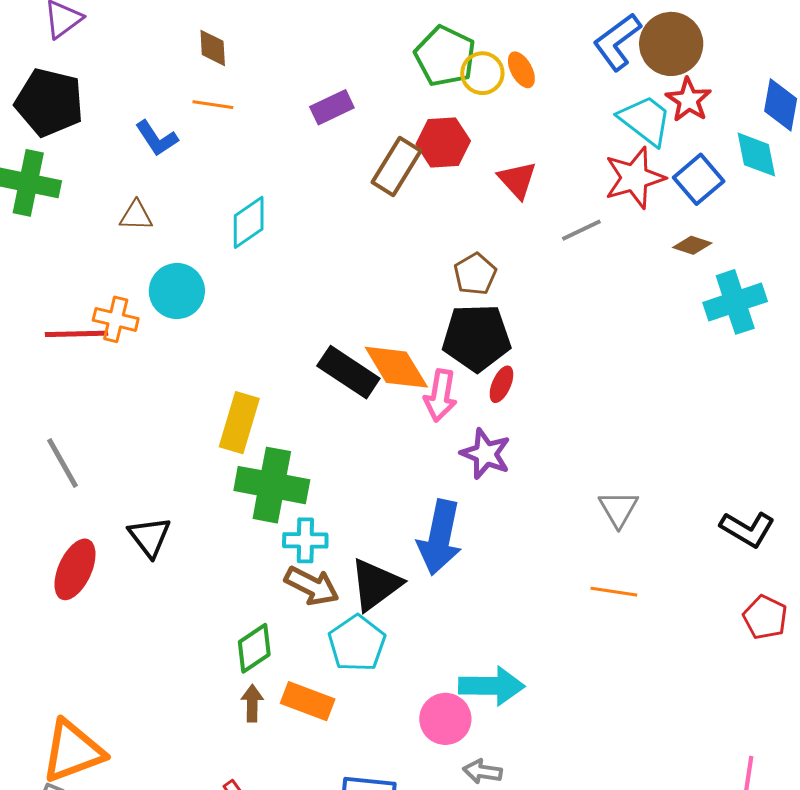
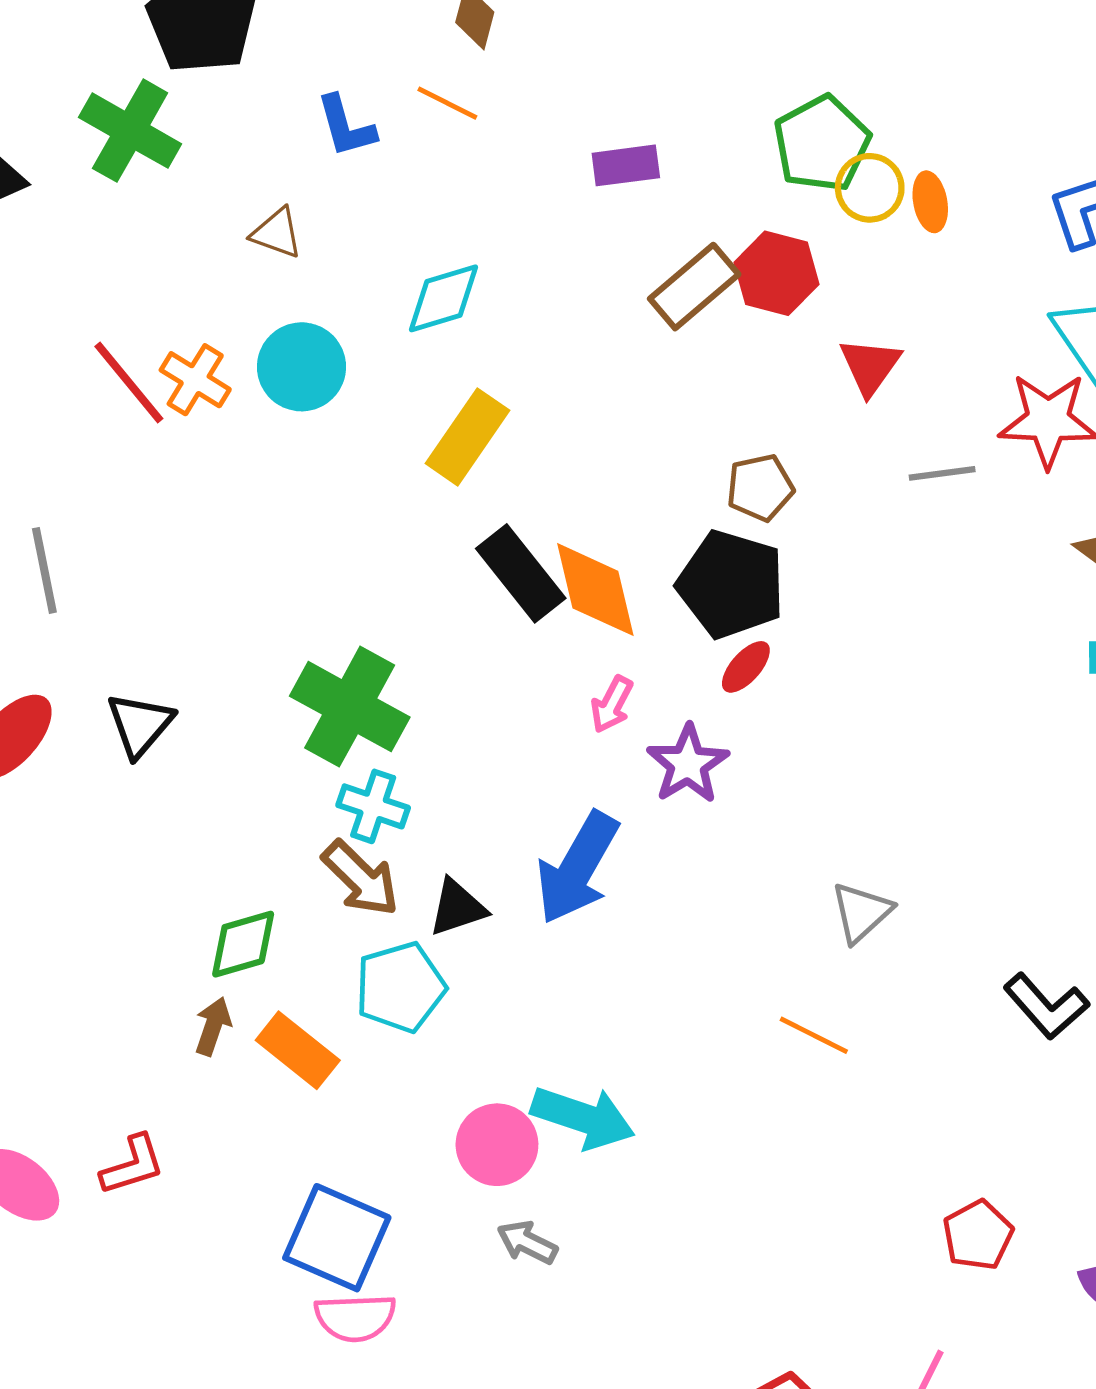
red line: (77, 334) -> (129, 383), turned 34
pink arrow: (440, 395) -> (612, 704), moved, size x0.7
yellow rectangle: (239, 423) -> (468, 437), moved
black triangle: (375, 585) -> (457, 907), size x0.7
red pentagon: (765, 617) -> (978, 1235), moved

